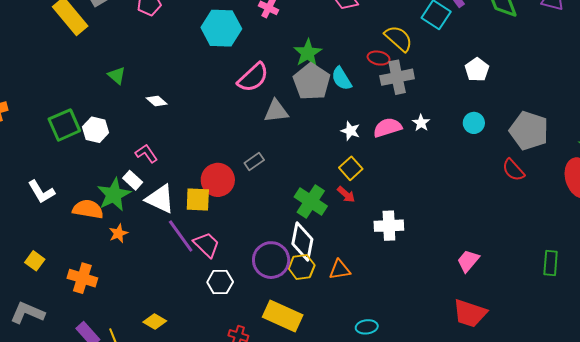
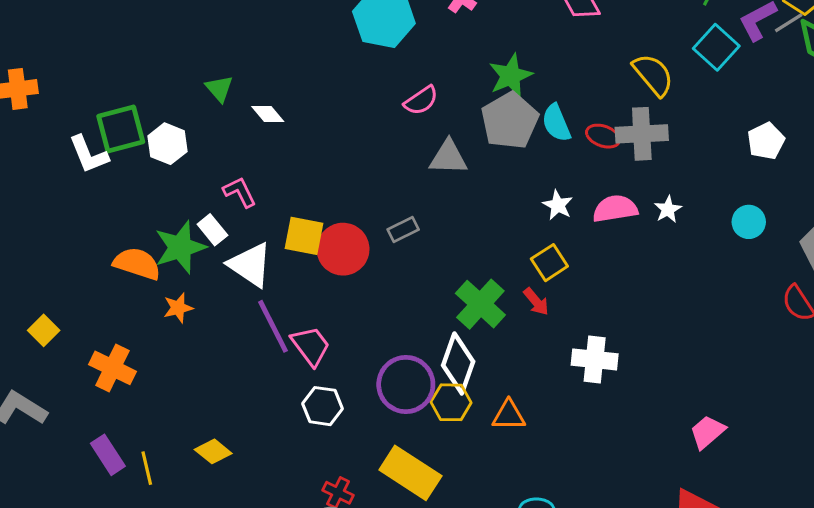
red ellipse: (379, 58) -> (603, 136), moved
green triangle: (117, 75) -> (219, 89), moved
pink semicircle: (253, 77) -> (421, 100), size x0.7
white L-shape: (41, 192) -> (89, 154), moved
yellow square: (198, 200) -> (304, 236), moved

